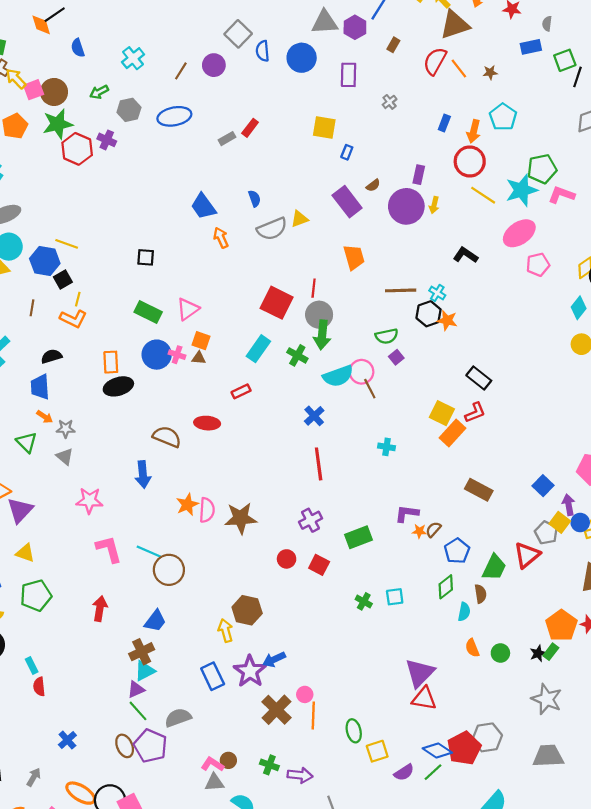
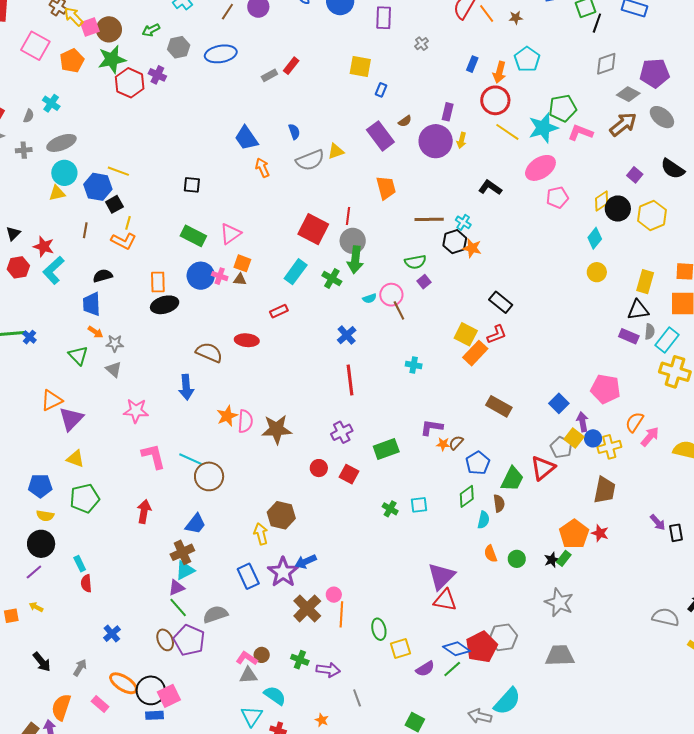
cyan semicircle: (338, 376) -> (369, 298), size x0.5

